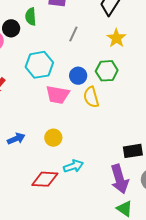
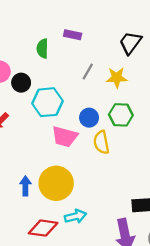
black circle: (11, 28) -> (21, 83), moved
yellow star: (116, 38) -> (117, 78), moved, turned 30
yellow circle: (53, 138) -> (56, 183), size x1.8
blue arrow: (16, 139) -> (25, 186), moved, turned -72

